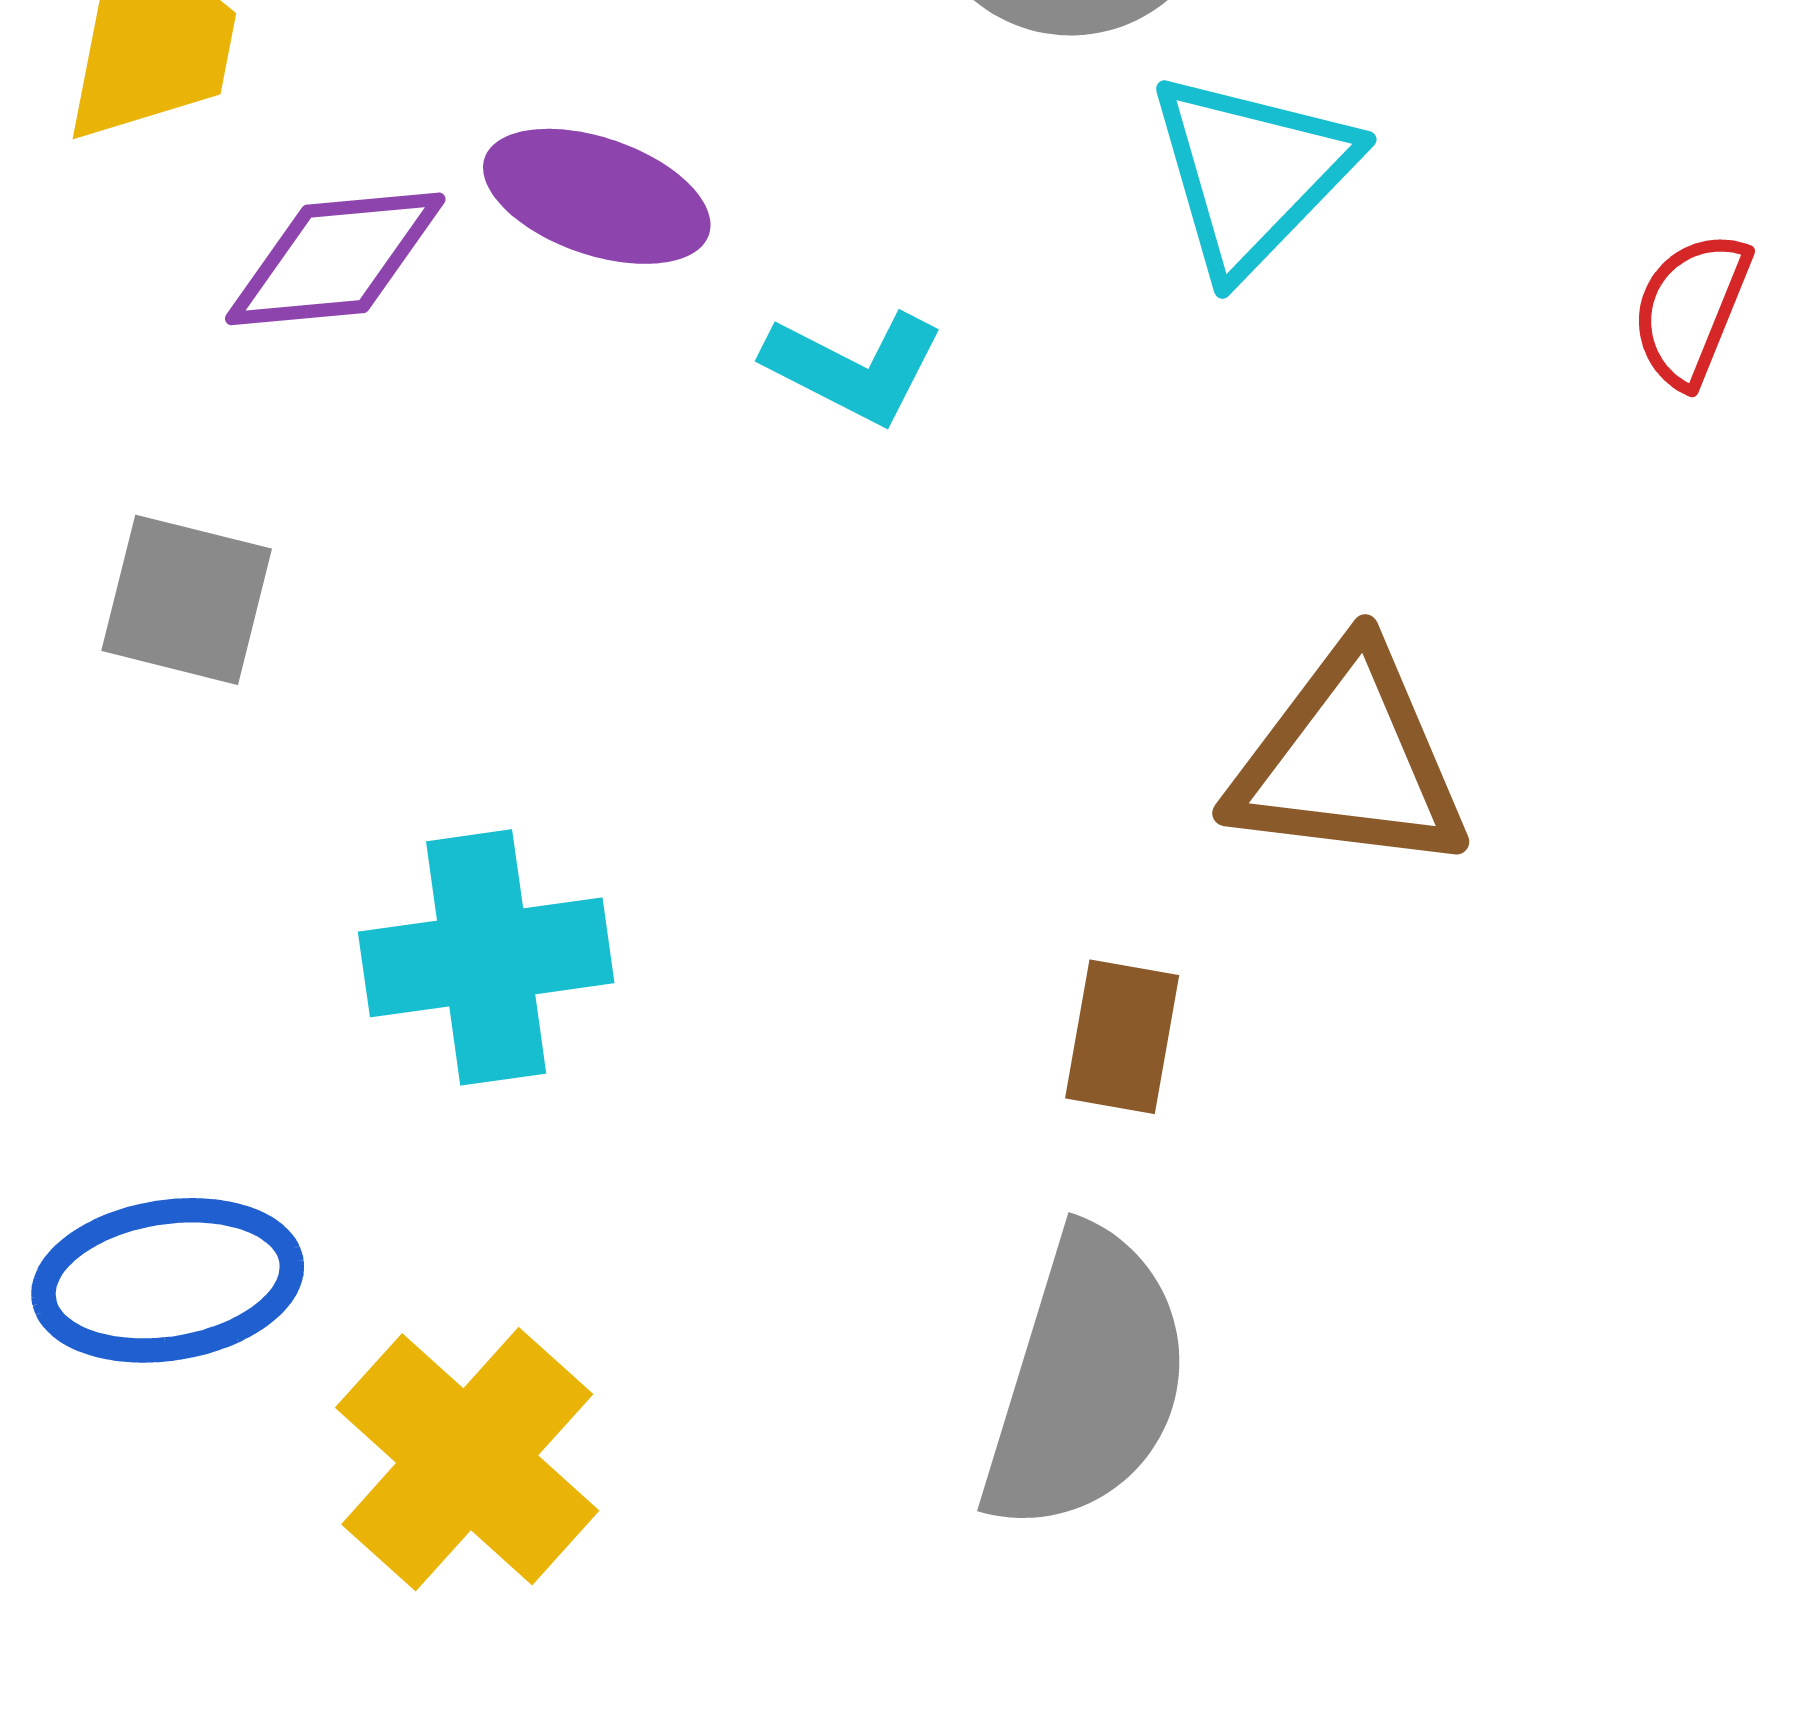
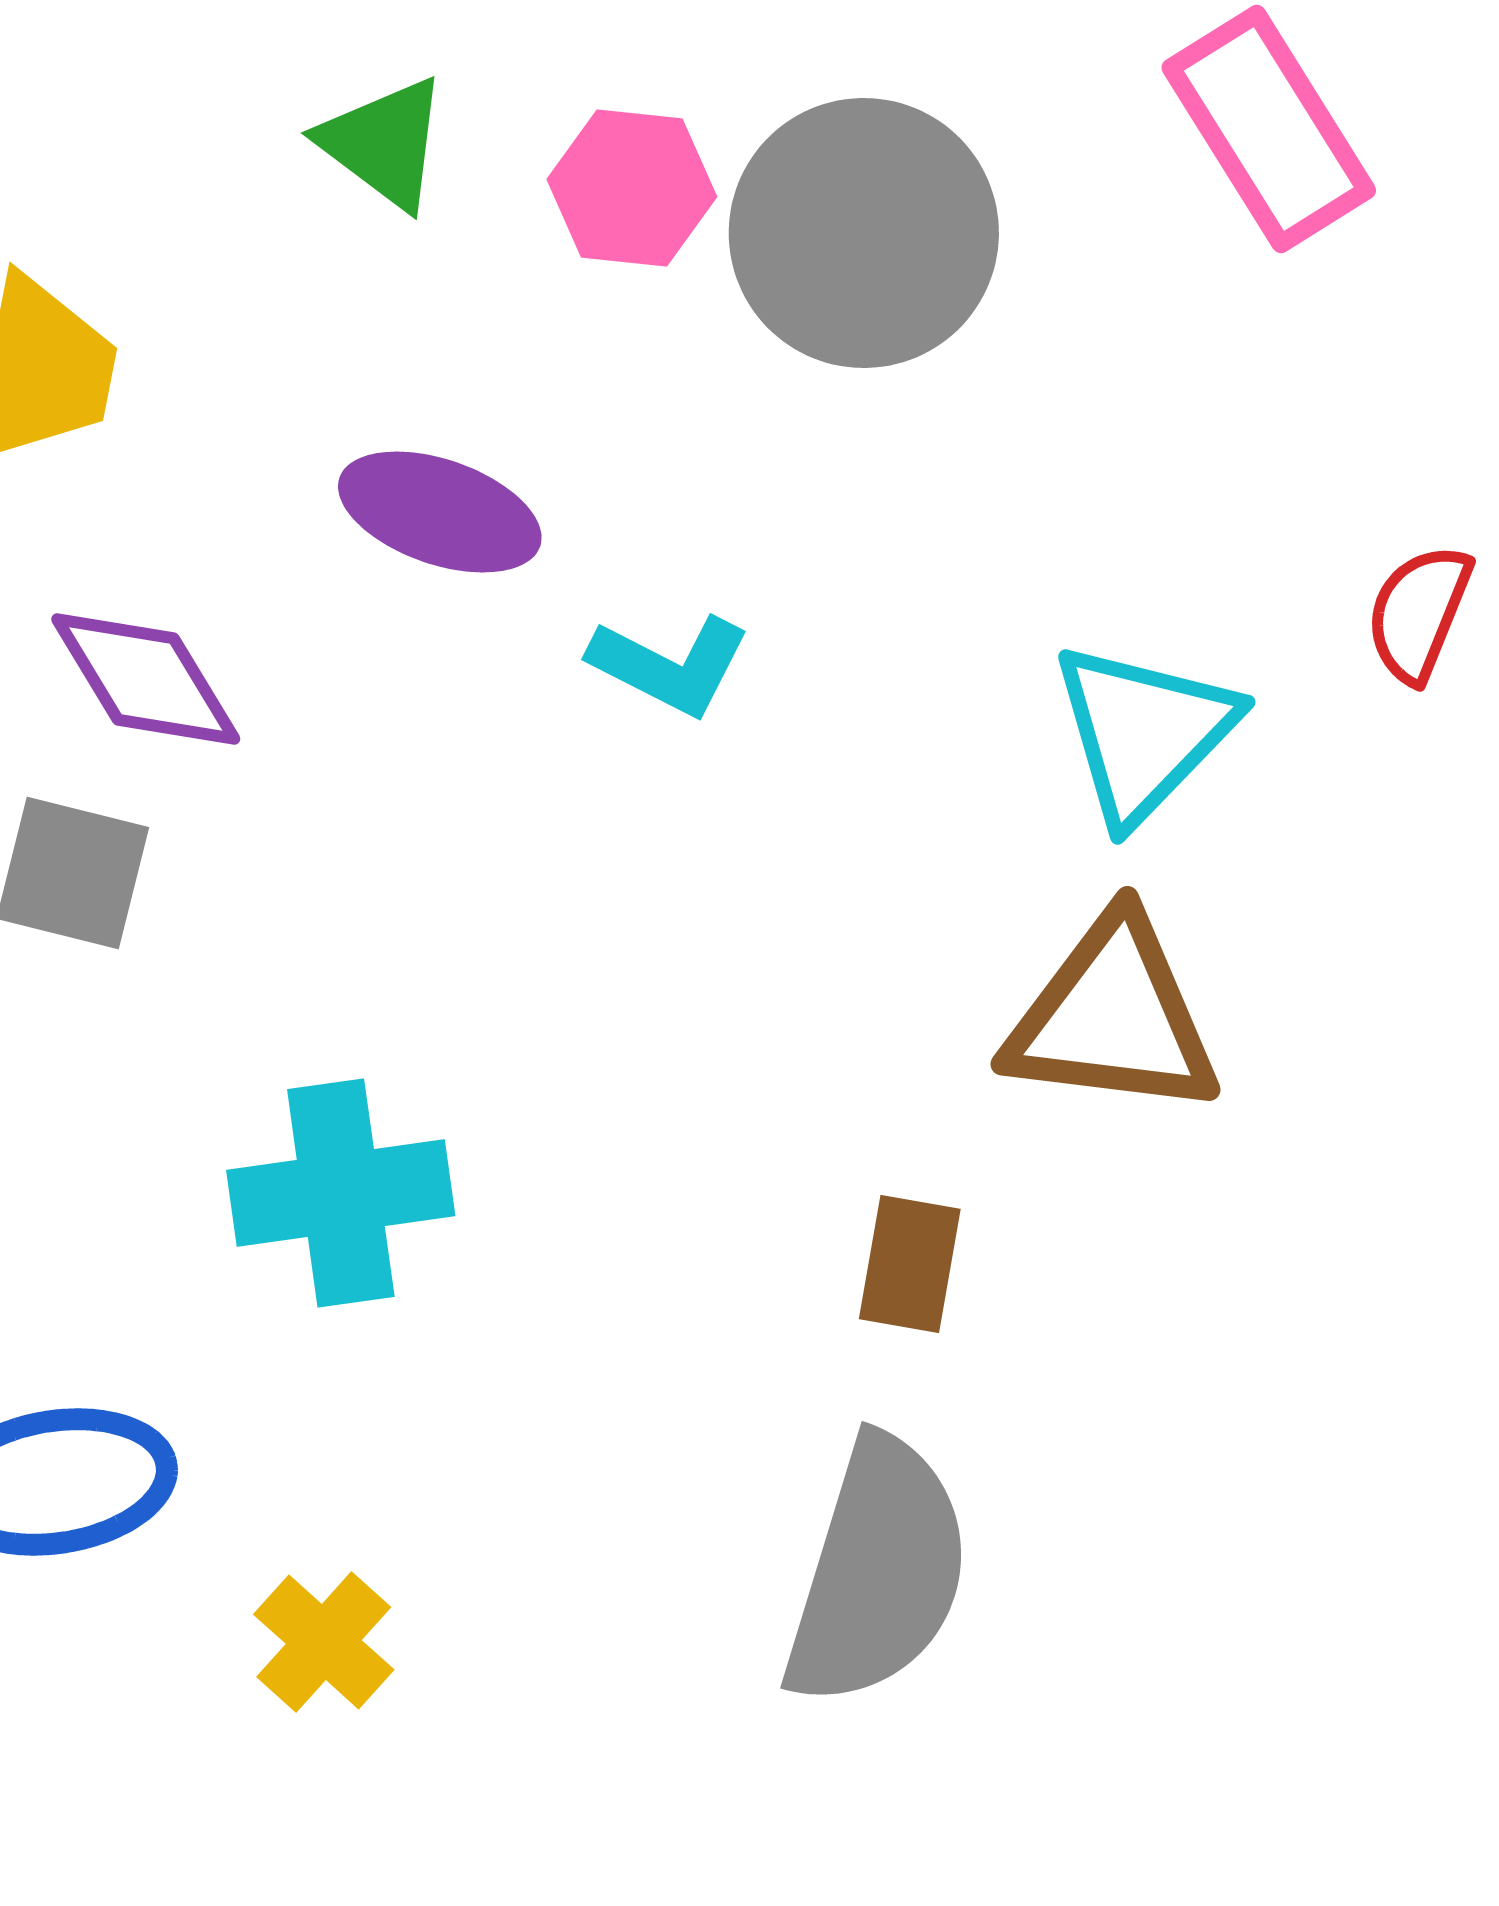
cyan triangle: (1252, 173) -> (1144, 732), moved
purple diamond: (335, 259) -> (146, 679), moved, turned 64
yellow cross: (467, 1459) -> (324, 1642), size x0.6

